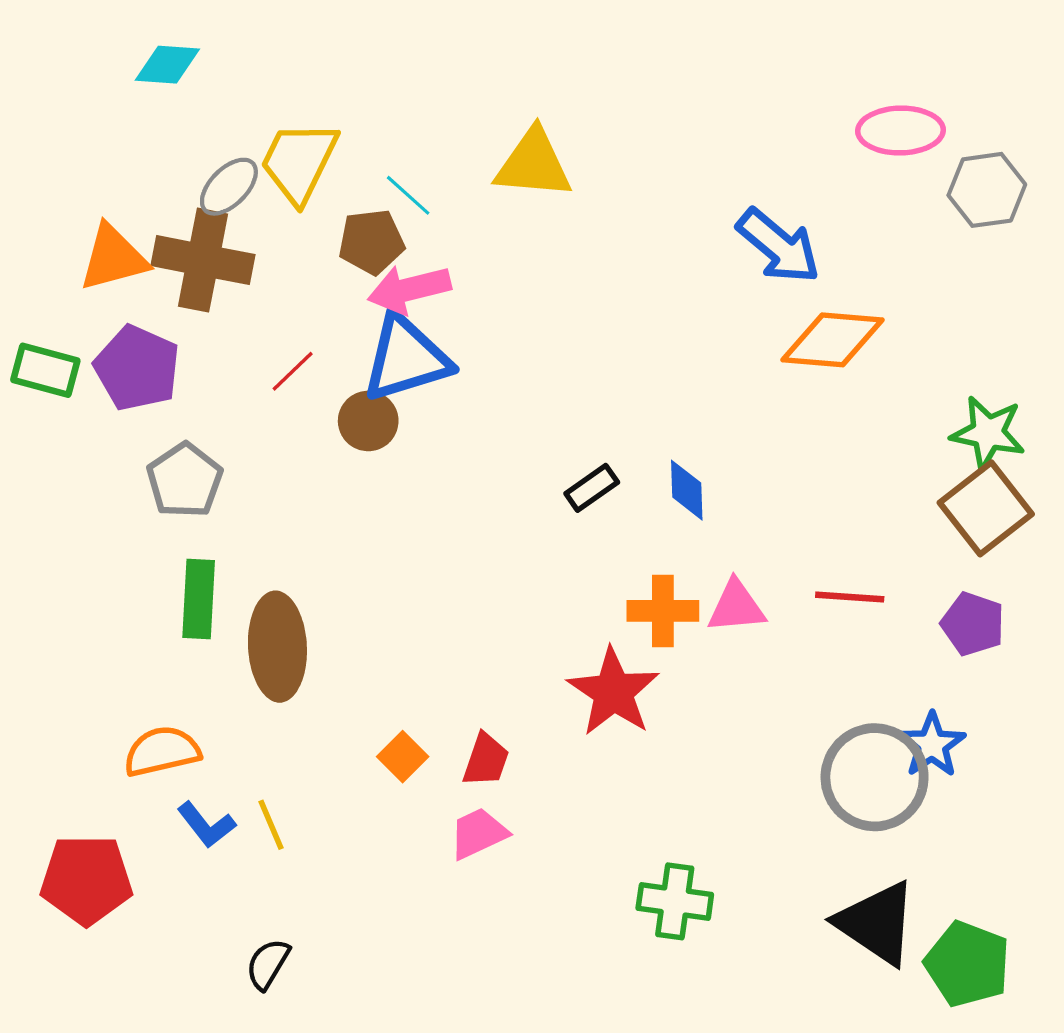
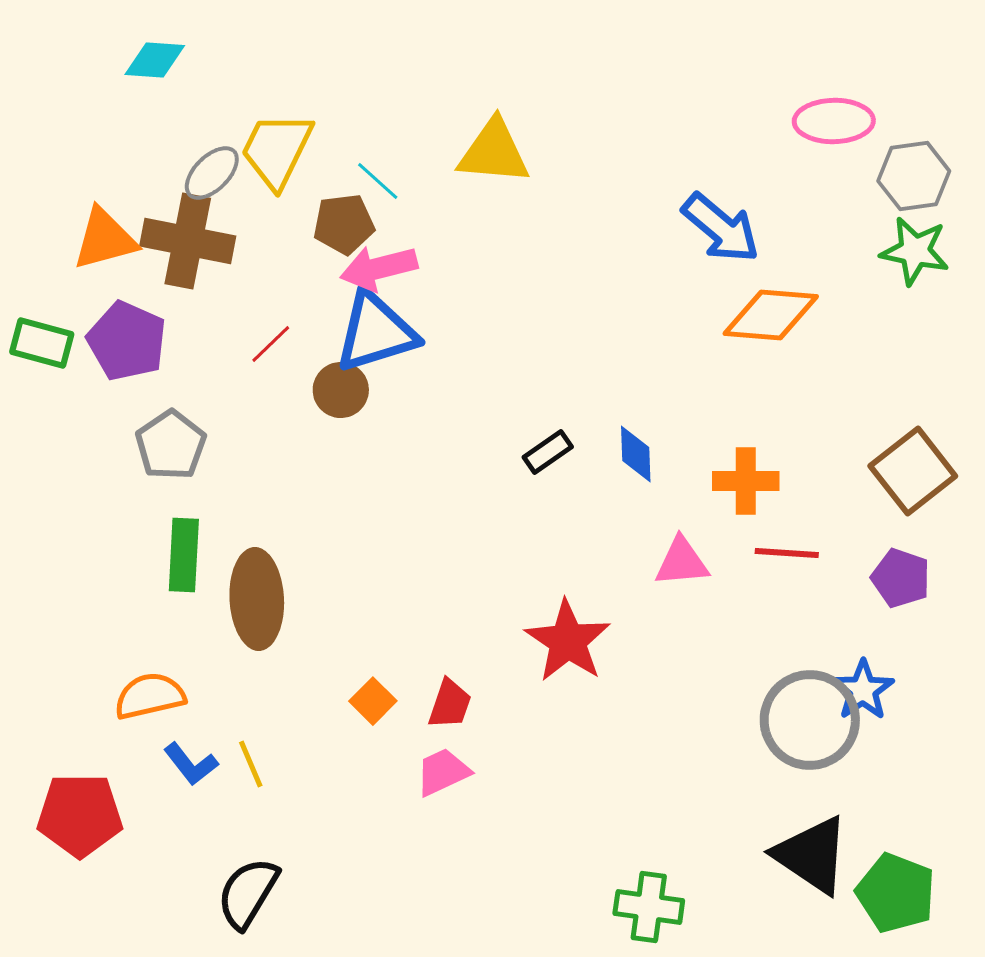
green star: (988, 433) -> (915, 251), moved
orange cross: (663, 611) -> (746, 481), moved
green cross: (675, 901) -> (649, 907), moved
black semicircle: (268, 964) -> (248, 893), size x1.5

